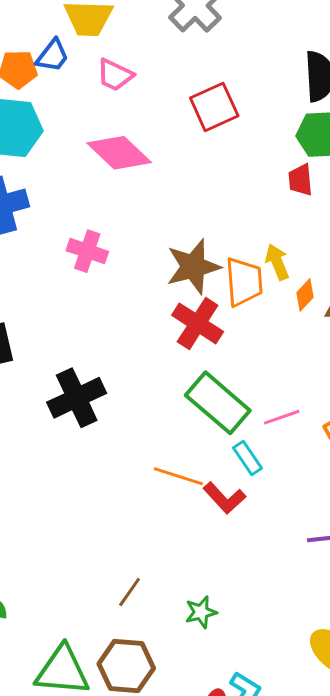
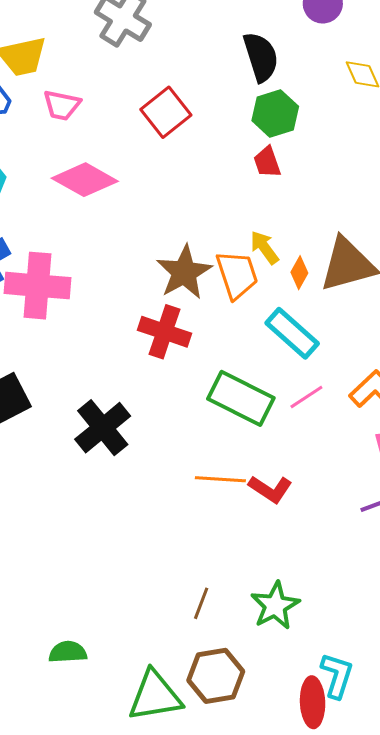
pink cross: (87, 251) -> (38, 286), moved, size x1.6
red cross: (198, 323) -> (165, 332), moved
cyan rectangle: (247, 458) -> (292, 333), moved, size x1.6
green star: (201, 612) -> (275, 606), size x1.5

